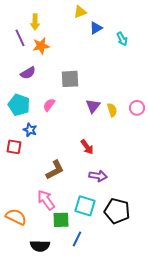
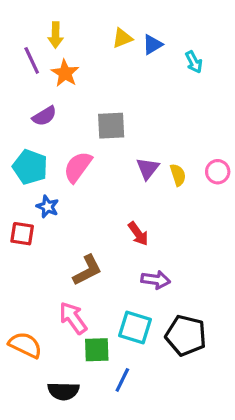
yellow triangle: (80, 12) -> (122, 38), moved
orange star: (41, 46) -> (65, 73), turned -30
pink semicircle: (49, 105) -> (78, 167), size x1.5

